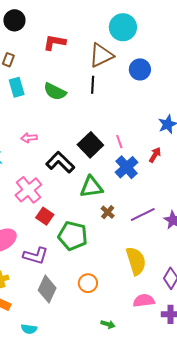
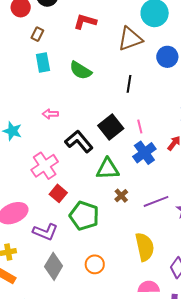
black line: (93, 85) -> (129, 84), moved

